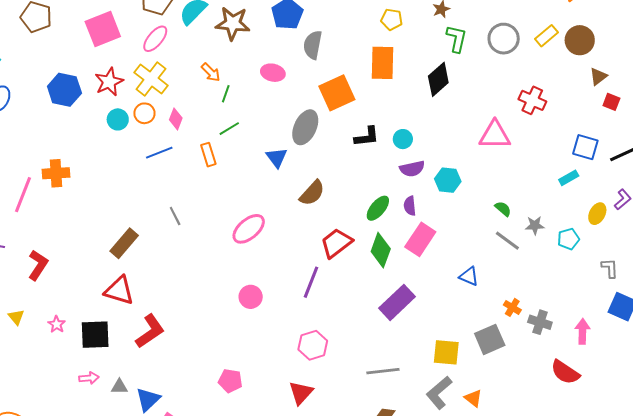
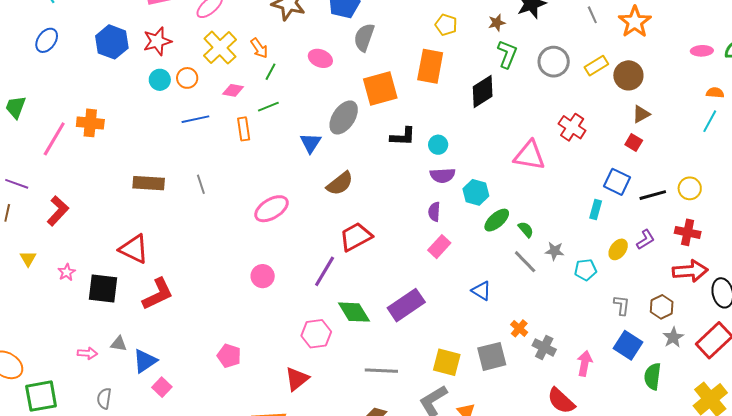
yellow cross: (151, 79) -> (220, 48), moved
red square: (611, 102) -> (634, 143), moved
pink diamond: (176, 119) -> (233, 90), moved, turned 70
cyan rectangle: (569, 178) -> (596, 210), turned -54
green ellipse: (378, 208) -> (497, 220), moved
pink rectangle: (420, 239) -> (439, 247), size x0.7
brown rectangle: (124, 243) -> (149, 183), moved, turned 44
green diamond: (381, 250) -> (354, 312), moved, turned -60
pink arrow: (89, 378) -> (87, 353), moved

